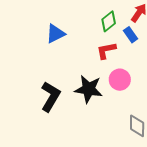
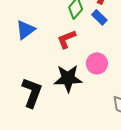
red L-shape: (106, 50) -> (67, 39), moved

